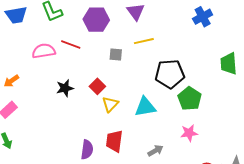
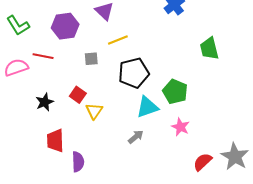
black pentagon: (170, 74) -> (134, 73), moved
cyan triangle: (145, 107) -> (147, 107), moved
pink star: (189, 133) -> (180, 127), turned -30
red trapezoid: (114, 141) -> (55, 141), moved
gray arrow: (155, 151) -> (136, 137), moved

